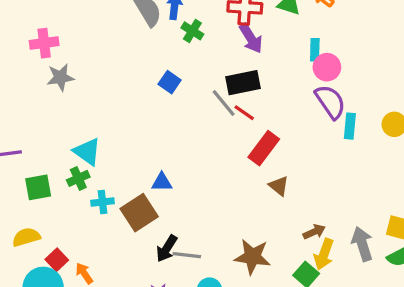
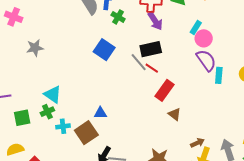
pink cross: (44, 43) -> (14, 17), moved, turned 30
cyan rectangle: (315, 50) -> (196, 28), turned 32
blue square: (170, 82) -> (104, 50), size x1.5

